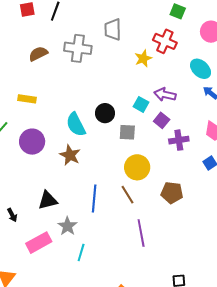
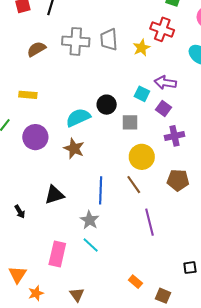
gray trapezoid: (113, 29) -> (109, 40), moved
cyan semicircle: (76, 124) -> (78, 118), turned 95
purple cross: (179, 140) -> (175, 136), moved
gray star: (67, 226) -> (90, 220), moved
pink rectangle: (39, 243) -> (57, 254), moved, turned -45
cyan line: (81, 253) -> (91, 245), turned -60

